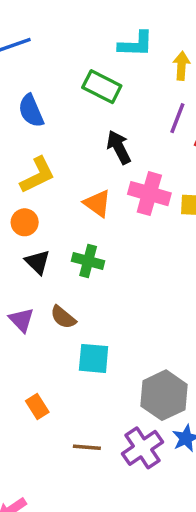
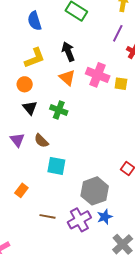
black arrow: (119, 147) -> (68, 52), moved
orange rectangle: (37, 407) -> (21, 190), turned 64

